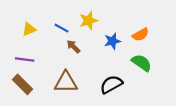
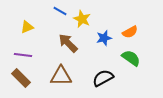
yellow star: (89, 21) -> (82, 19), turned -30
blue line: (61, 28) -> (60, 11), moved
brown arrow: (73, 47) -> (68, 43), size x1.5

